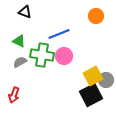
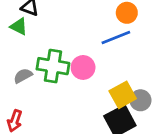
blue line: (59, 34) -> (116, 37), moved
green triangle: (19, 41) -> (19, 26), moved

